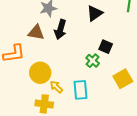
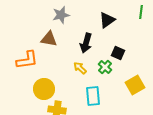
black arrow: (60, 29) -> (86, 43), moved
yellow circle: (40, 73) -> (44, 89), moved
yellow arrow: (56, 87) -> (80, 68), moved

